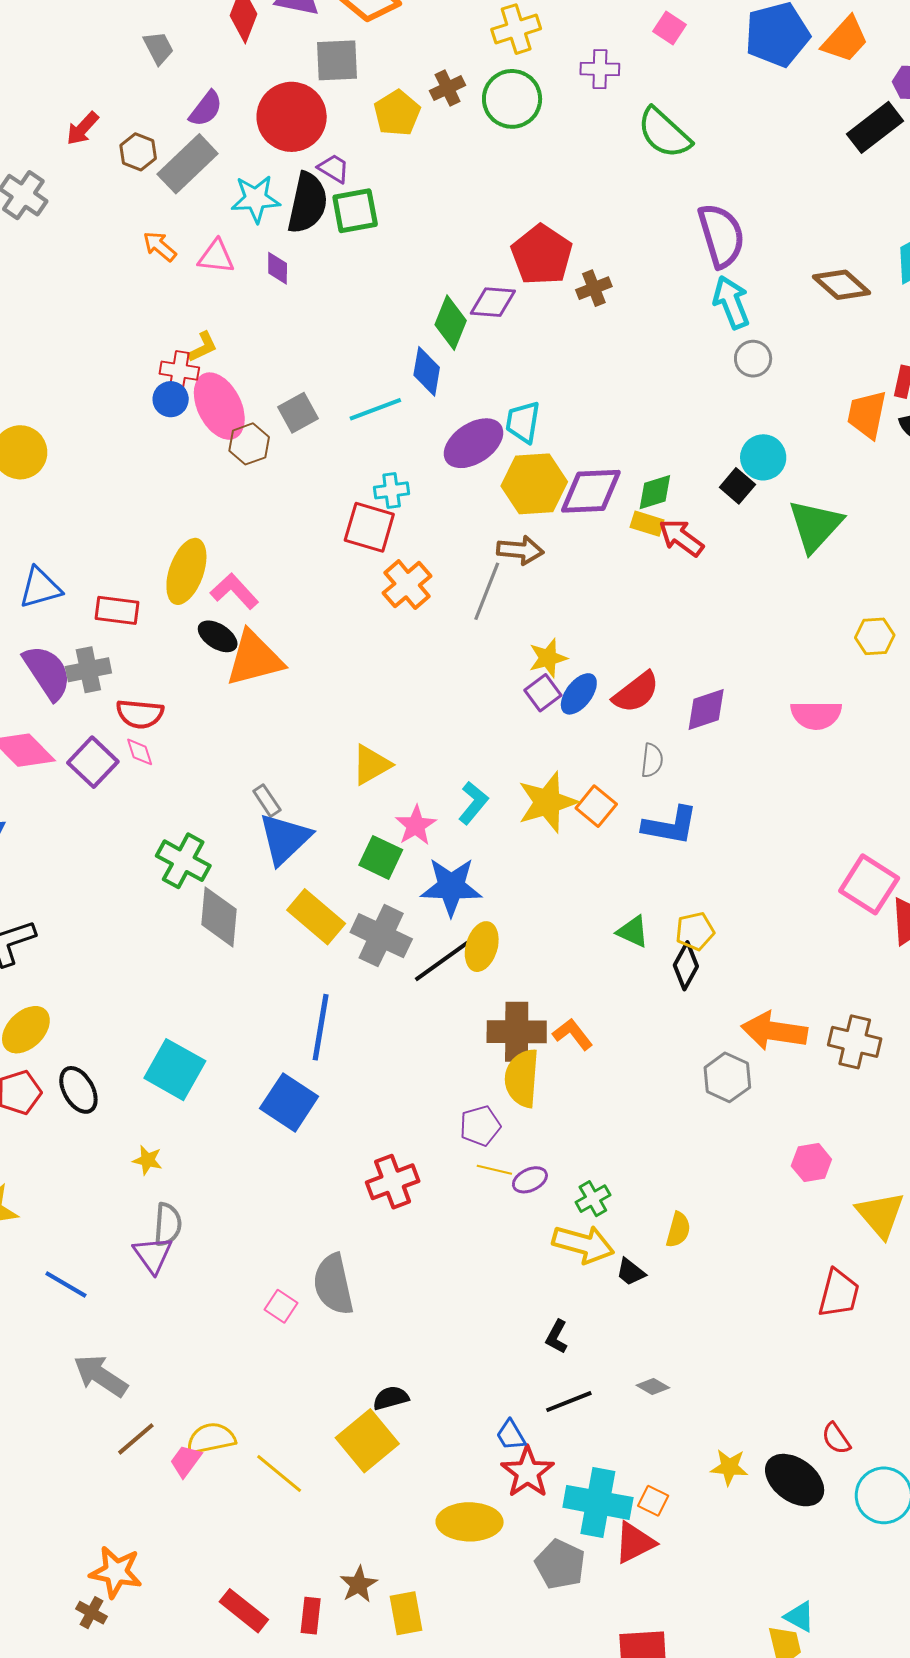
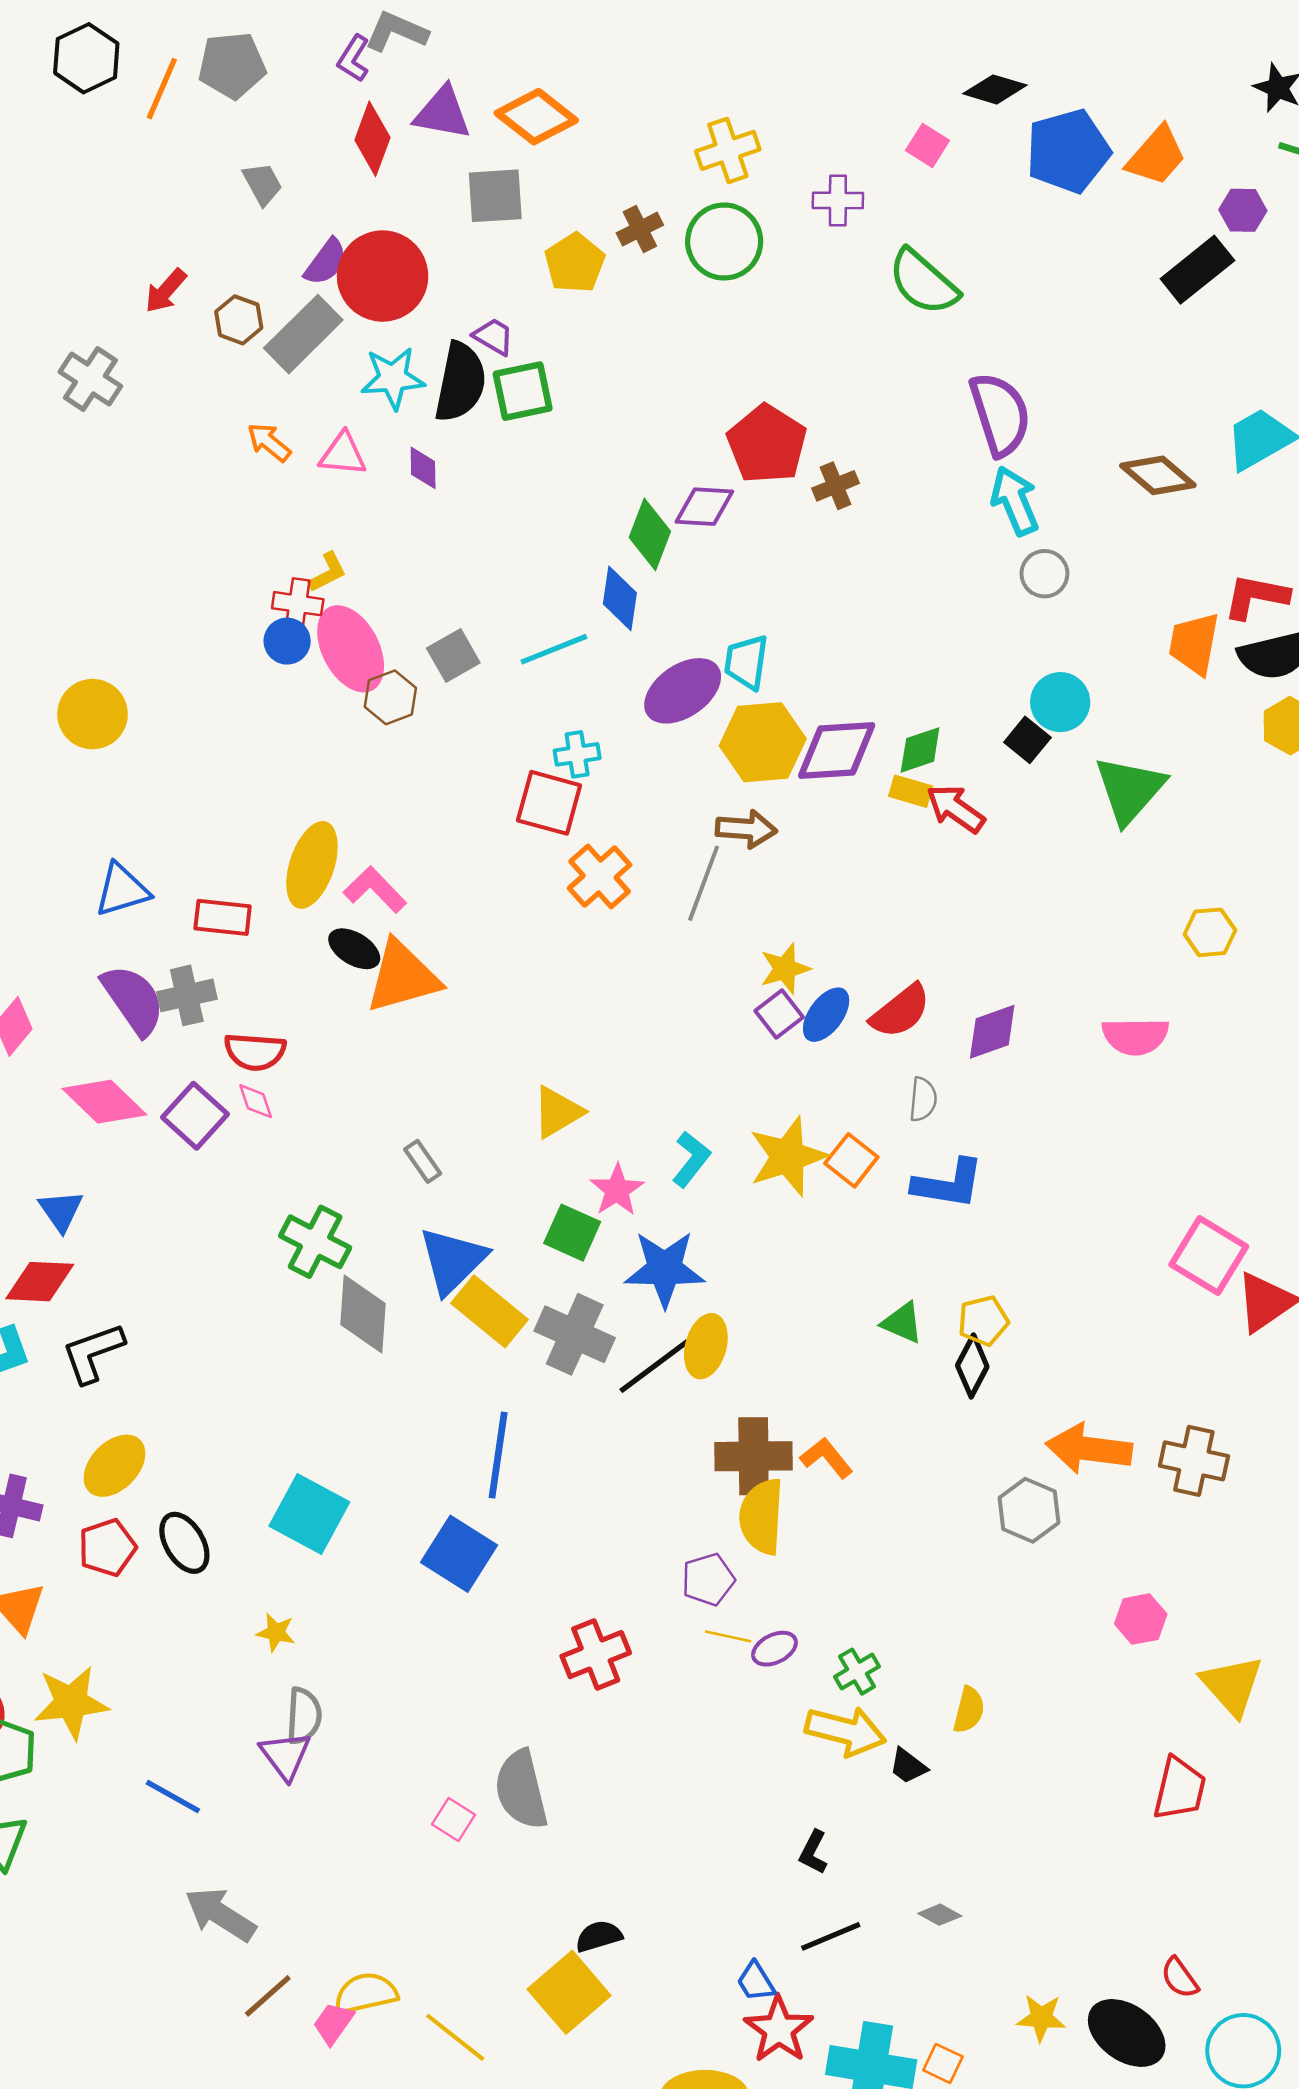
red circle: (292, 117) -> (383, 276), moved
blue triangle: (285, 839) -> (453, 1260), moved

